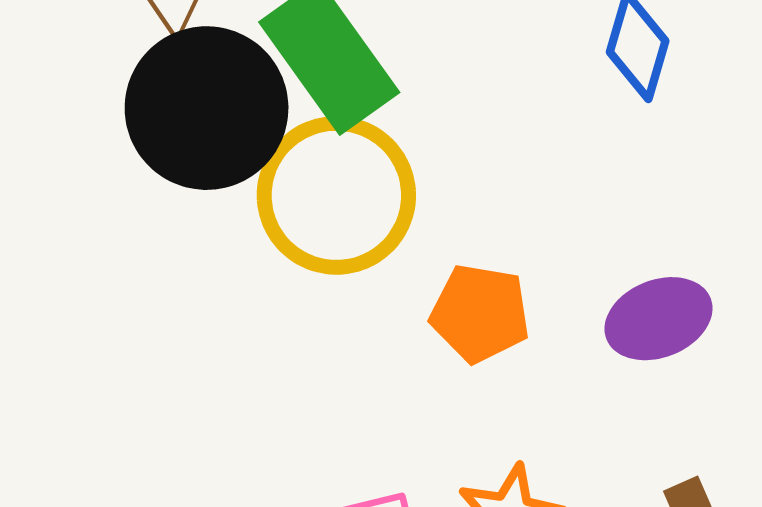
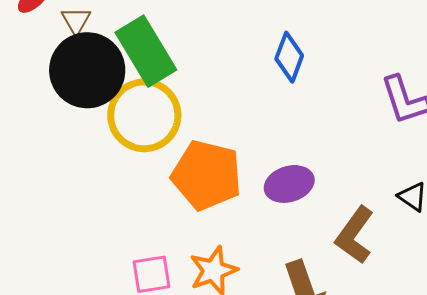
orange pentagon: (480, 313) -> (207, 175), size x1.5

